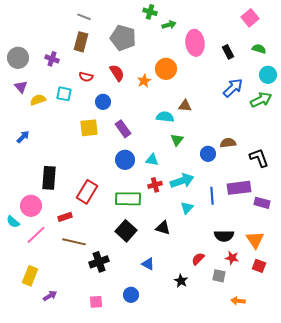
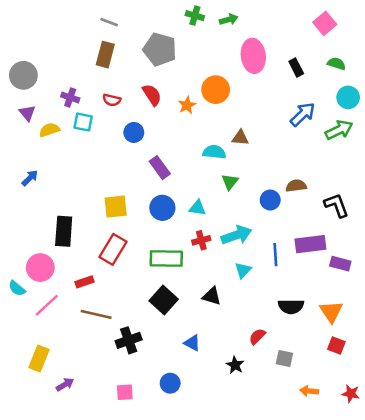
green arrow: (169, 25) -> (229, 19), moved
purple cross: (52, 59) -> (70, 97), moved
yellow square: (89, 128) -> (116, 207), moved
red star: (232, 258) -> (351, 394), moved

